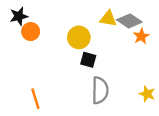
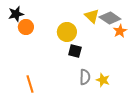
yellow triangle: (108, 19) -> (92, 16), turned 35
gray semicircle: (100, 90) -> (85, 77), size x0.7
yellow star: (147, 94) -> (103, 80), moved

